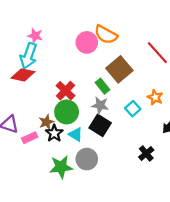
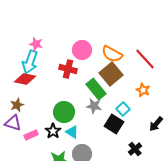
orange semicircle: (106, 35) -> (112, 54), moved
green rectangle: (102, 86) -> (96, 89), size x1.5
red cross: (65, 91) -> (68, 69), moved, turned -30
orange star: (155, 97) -> (143, 90), moved
brown star: (46, 122) -> (17, 105), moved
black square: (100, 125) -> (114, 124), moved

